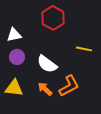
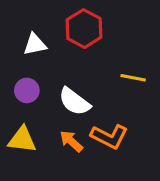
white triangle: (14, 35) -> (35, 44), moved
orange L-shape: (69, 86) -> (109, 136), turned 55

